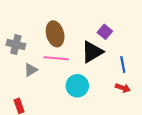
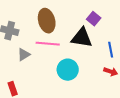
black triangle: (92, 52) -> (82, 38), turned 40

